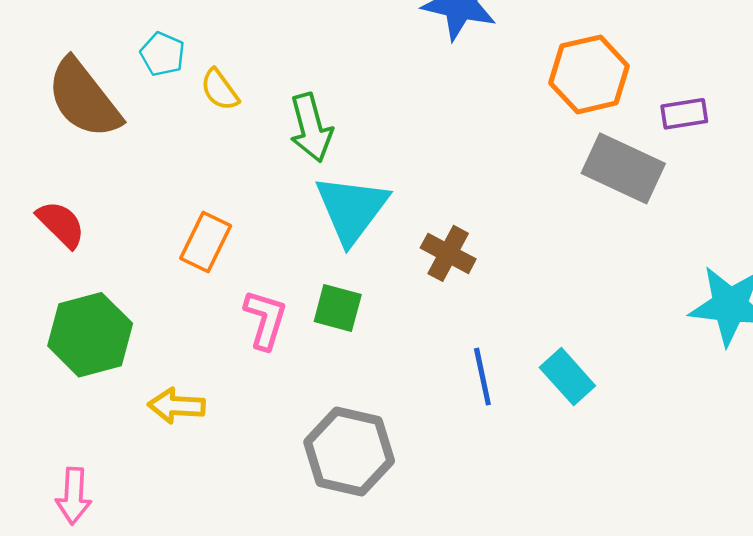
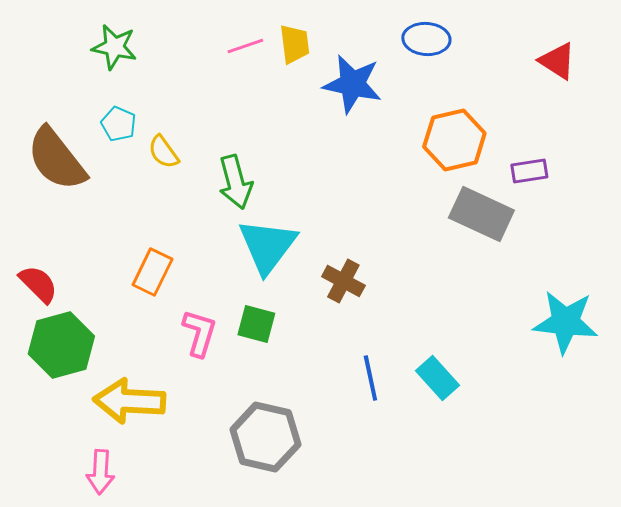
red semicircle: (61, 224) -> (38, 284), moved
yellow arrow: (176, 406) -> (129, 401), size x1.6
pink arrow: (74, 496) -> (100, 472), moved

